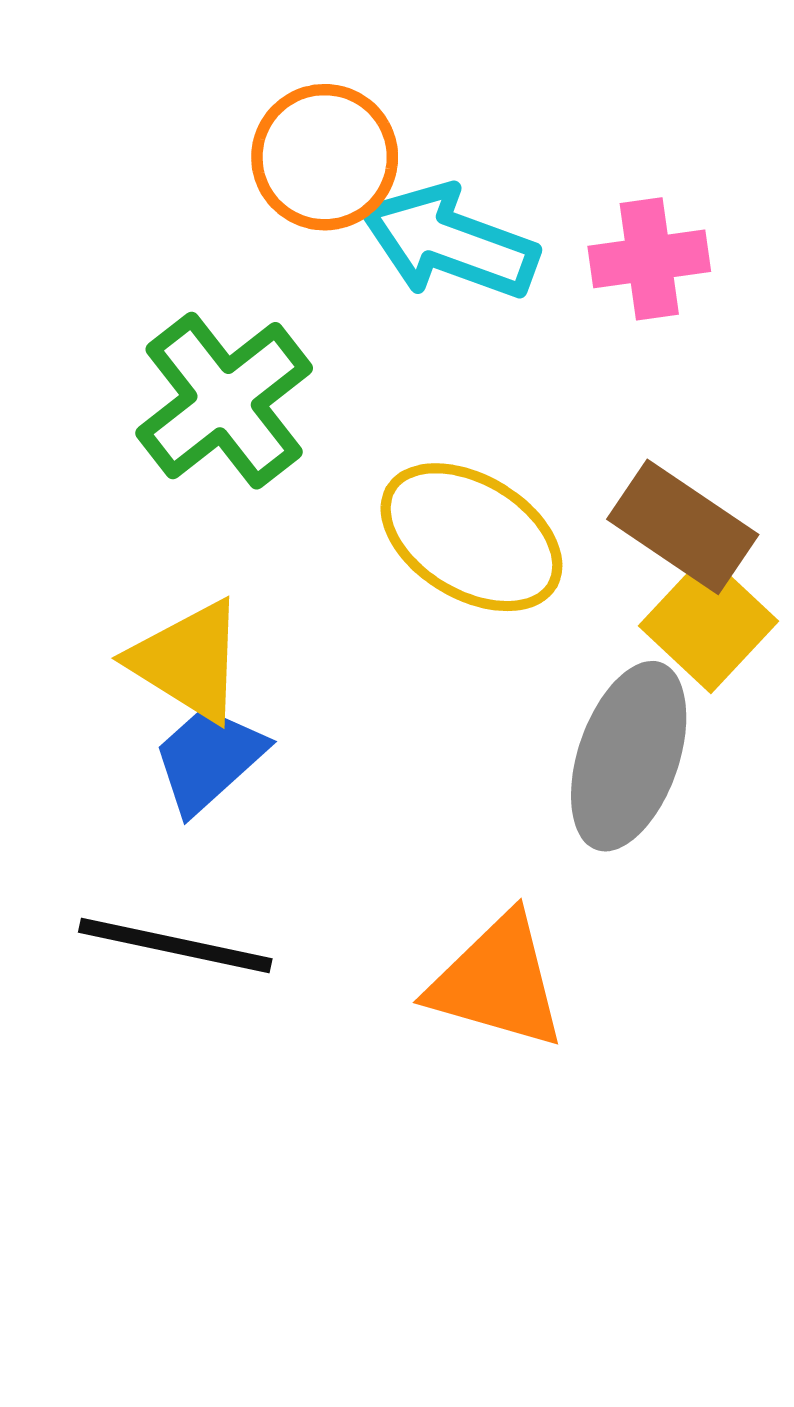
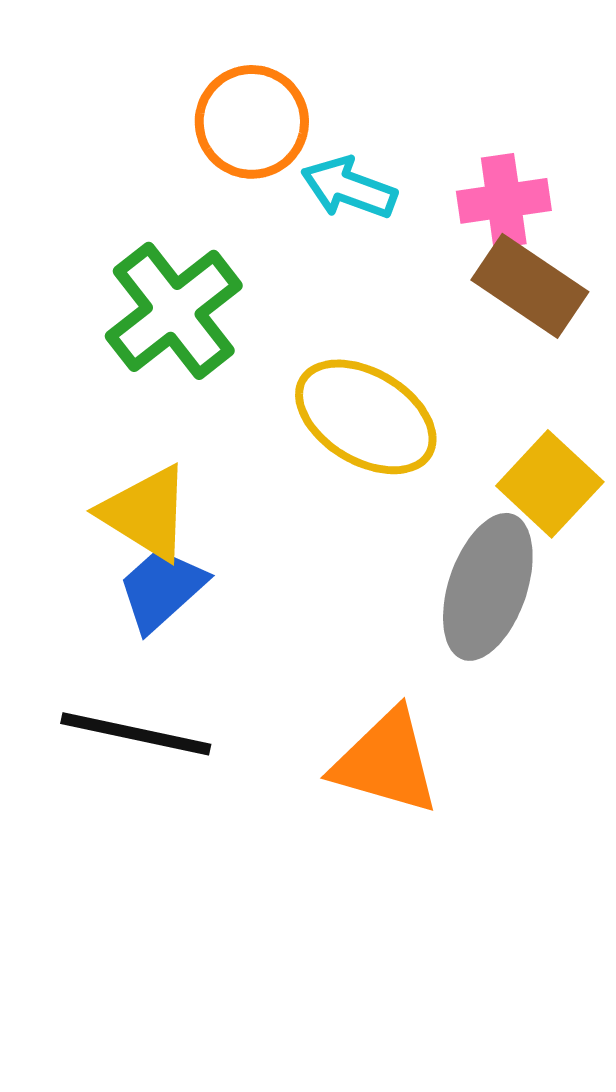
cyan arrow: (450, 242) -> (349, 188), size x0.7
brown rectangle: (683, 527) -> (530, 286), moved

